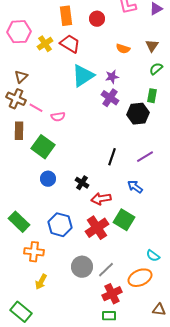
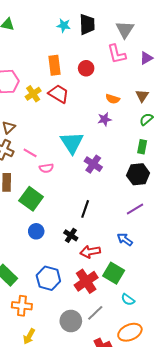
cyan triangle: (83, 76) -> (72, 143), moved, turned -30
purple star: (112, 77) -> (104, 119), moved
purple cross: (110, 98) -> (93, 164), moved
pink line: (36, 108) -> (30, 153), moved
black hexagon: (138, 114) -> (138, 174), moved
black line: (112, 157) -> (85, 209), moved
cyan semicircle: (153, 256) -> (128, 300), moved
gray line: (106, 270) -> (95, 313), moved

